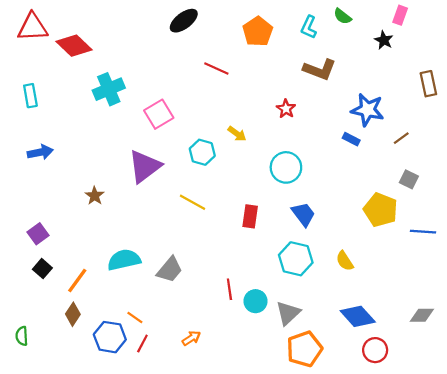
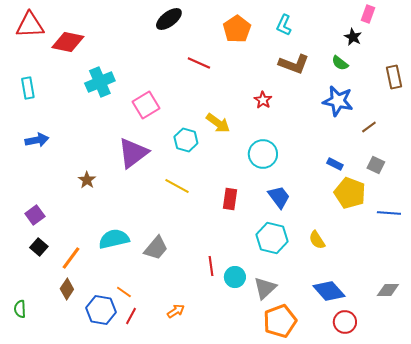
green semicircle: (342, 16) -> (340, 63), moved
red diamond: (74, 46) -> (68, 42), turned -32
yellow arrow: (237, 134) -> (218, 123), size x1.4
blue rectangle: (351, 139) -> (335, 164), moved

